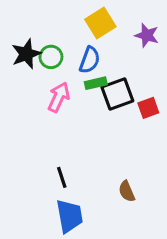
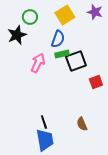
purple star: (147, 35) -> (95, 12), moved
green circle: (51, 57) -> (30, 17), moved
red square: (148, 108) -> (96, 82), moved
black line: (62, 177) -> (44, 122), moved

